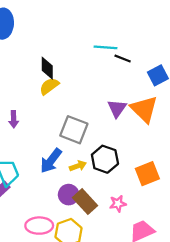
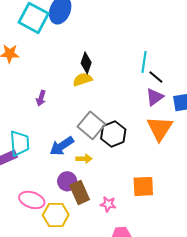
cyan line: (106, 47) -> (144, 62), turned 75
purple triangle: (117, 108) -> (155, 97), moved
black hexagon: (105, 159) -> (113, 134), moved

